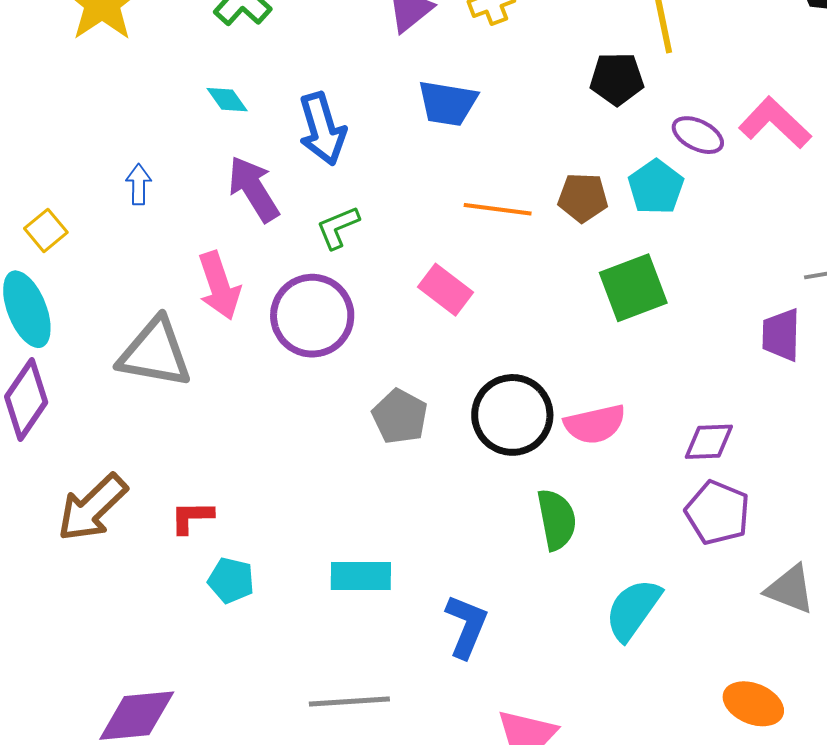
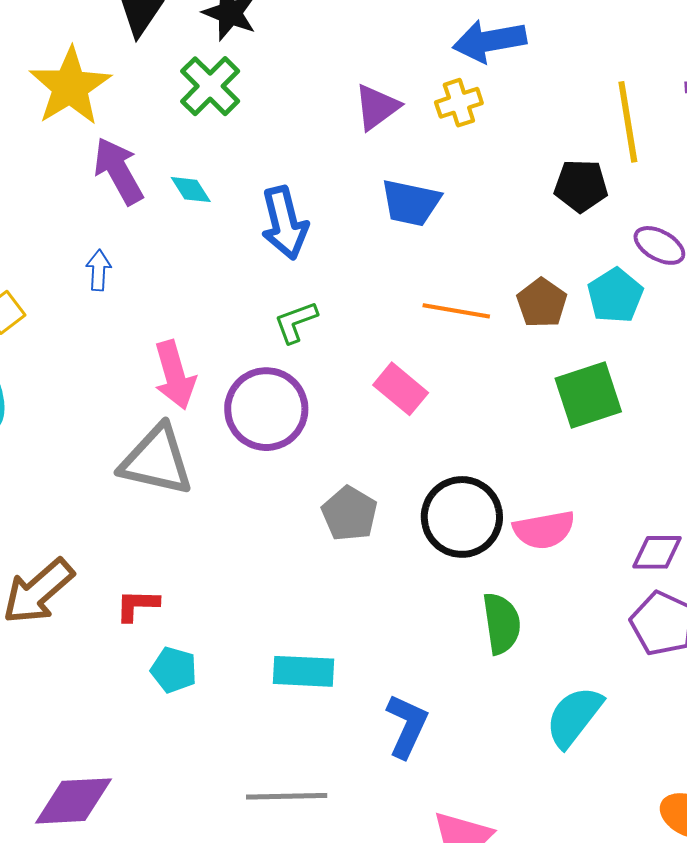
purple arrow: (254, 189) -> (118, 171), moved
brown pentagon: (583, 198) -> (542, 303), turned 30
gray triangle: (155, 353) -> (156, 460), moved

